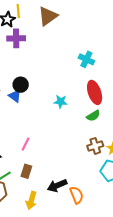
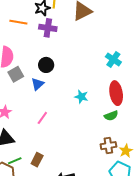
black circle: (21, 85) -> (46, 65), moved
blue triangle: (15, 96) -> (38, 84), turned 32
pink line: (26, 144) -> (42, 118), moved

